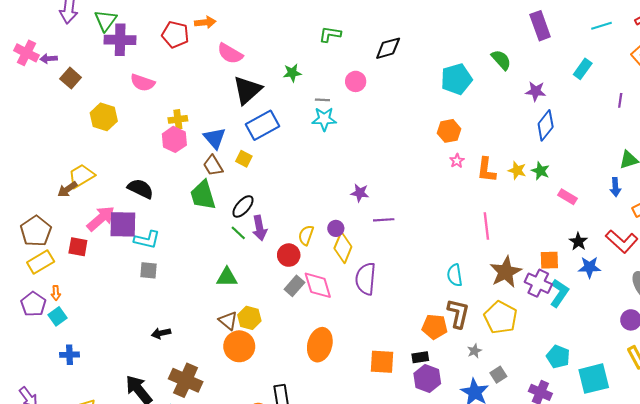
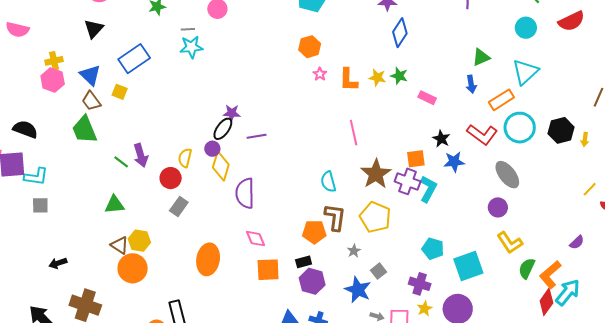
black triangle: (247, 90) -> (94, 29), moved, size x0.7
black ellipse: (243, 206) -> (223, 129), moved
pink diamond: (318, 285) -> (256, 239), moved, size x0.7

